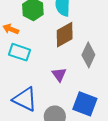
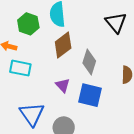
blue triangle: (25, 99) -> (32, 114), turned 36
blue square: (85, 104) -> (90, 95), moved

